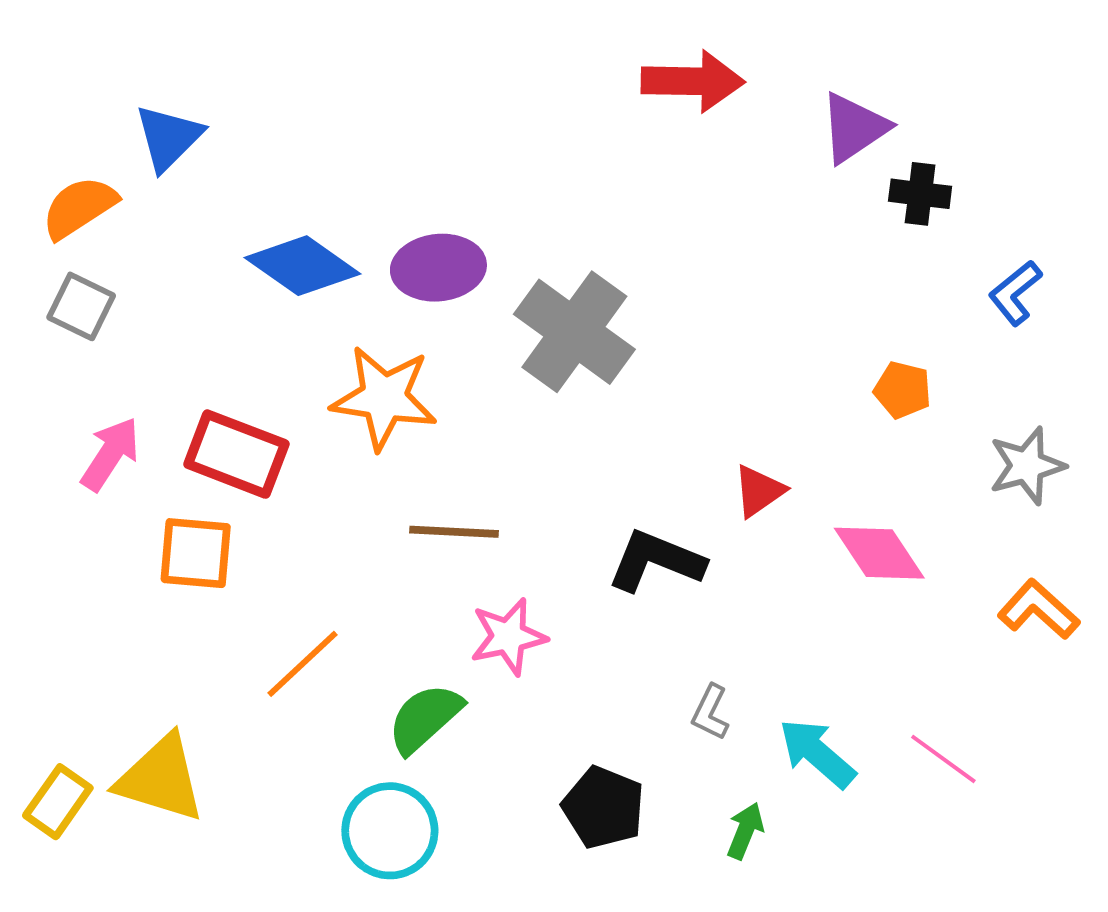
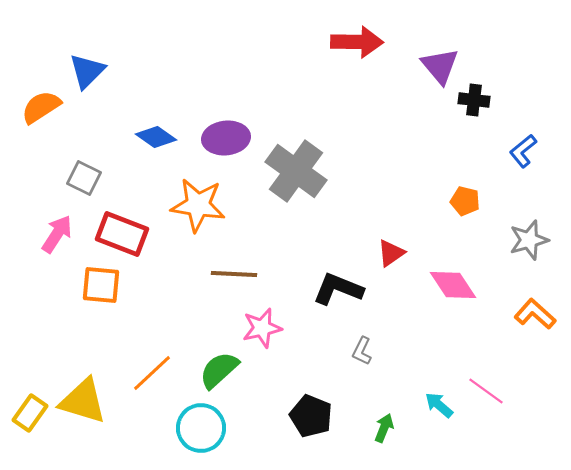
purple triangle: (854, 128) -> (440, 66), turned -36
blue diamond: (303, 266) -> (156, 137), size x0.7
gray square: (81, 306) -> (84, 178), moved
orange line: (303, 664) -> (152, 373), moved
gray L-shape: (710, 712) -> (362, 351), moved
cyan arrow: (817, 753) -> (439, 405), moved, size x0.7

